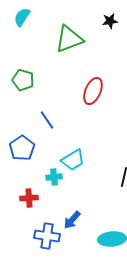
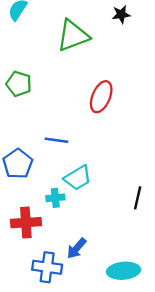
blue line: (47, 120) -> (57, 140), moved, turned -48
red cross: (29, 198) -> (26, 223), size x1.4

